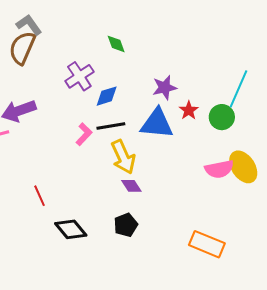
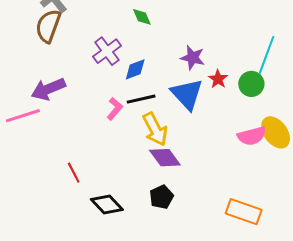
purple star: (165, 88) -> (193, 58), turned 30
blue triangle: (157, 124) -> (187, 94), turned 45
purple diamond: (131, 186) -> (165, 158), size x1.5

